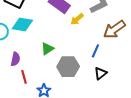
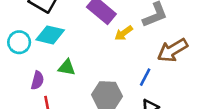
green triangle: (47, 49) -> (67, 67), moved, turned 40

